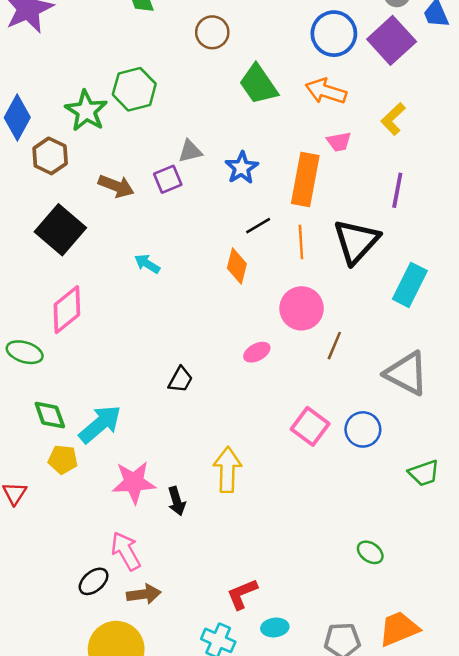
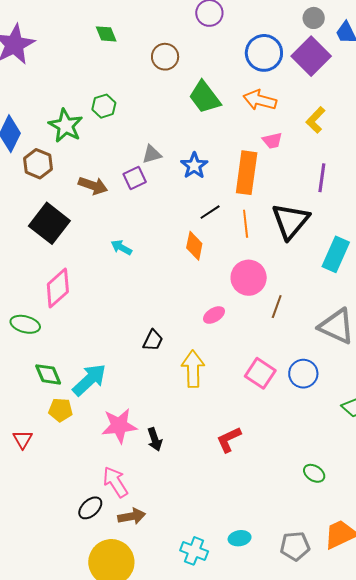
green hexagon: (134, 89) -> (104, 106), size x0.7
yellow arrow: (227, 470) -> (193, 369), moved
red L-shape: (242, 594) -> (229, 440), moved

